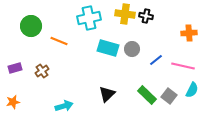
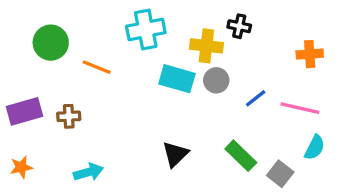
yellow cross: (125, 14) -> (206, 46), moved
purple rectangle: (15, 68) -> (24, 111), size x1.5
brown cross: (42, 71) -> (69, 116), turned 32
gray square: (169, 96) -> (280, 174), moved
cyan arrow: (64, 106) -> (88, 172), moved

